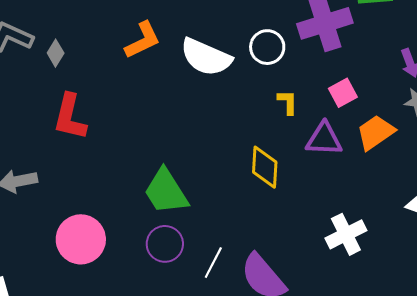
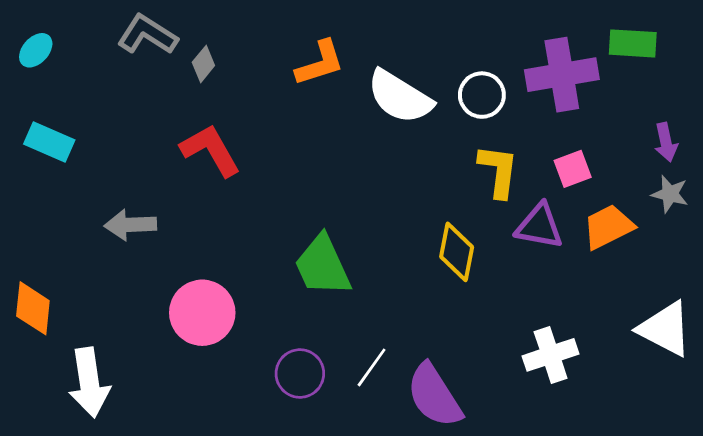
yellow L-shape: (288, 102) -> (498, 171), size x1.6
red L-shape: (70, 117) -> (210, 150), turned 129
purple circle: (165, 244) -> (300, 374), moved

